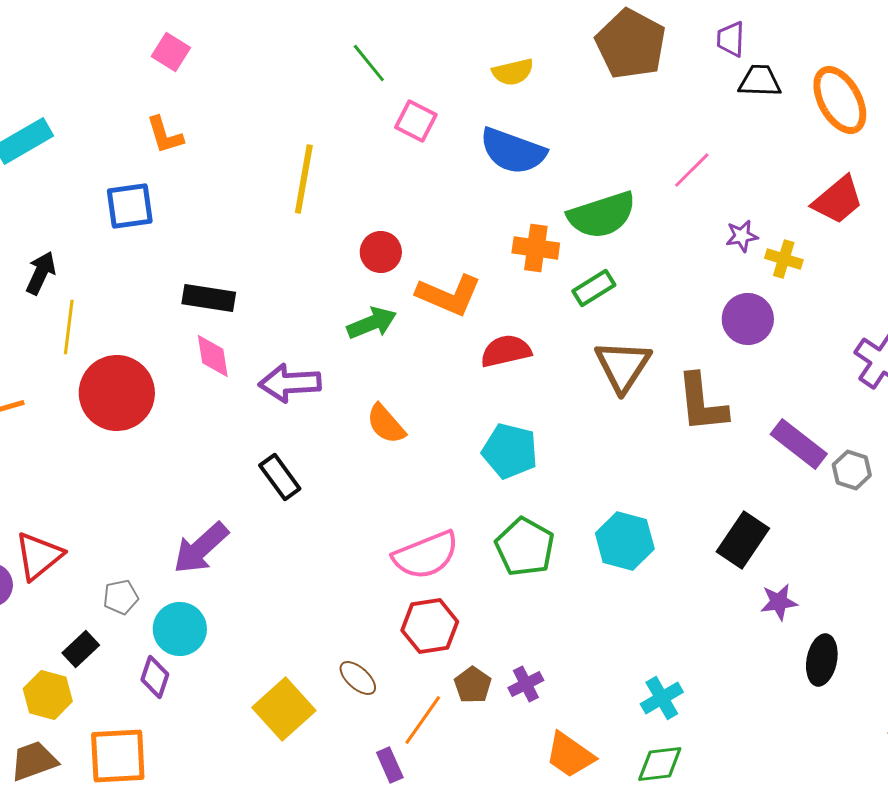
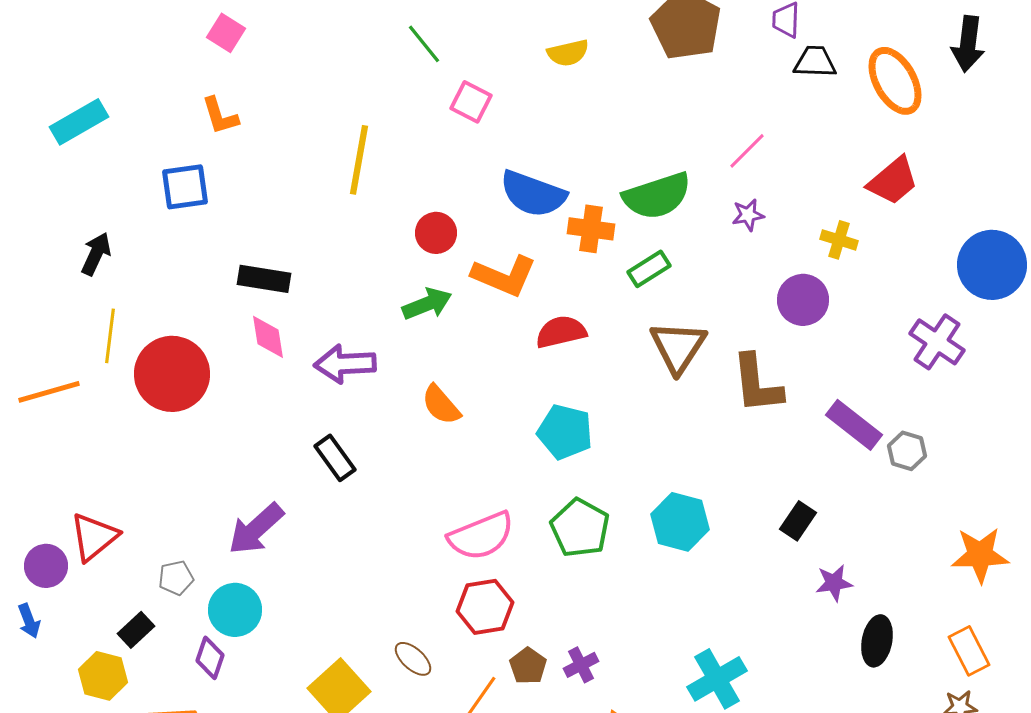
blue semicircle: (513, 151) -> (533, 194), moved
purple star: (742, 236) -> (748, 215), moved
yellow line: (69, 327) -> (110, 336), moved
black rectangle: (743, 540) -> (798, 521), size x0.7
cyan cross: (662, 698) -> (717, 679), size x1.4

